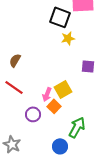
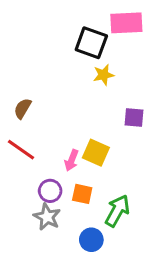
yellow square: (63, 89) -> (96, 153), turned -36
orange square: (54, 106) -> (82, 194), moved, turned -32
gray star: (12, 144) -> (47, 217), moved

